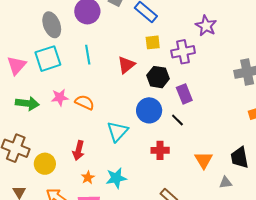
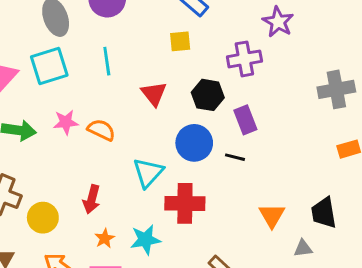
yellow square: (153, 42) -> (180, 41), moved
red triangle: (126, 65) -> (154, 94), moved, turned -30
black line: (177, 120) -> (235, 157), turned -32
red cross: (160, 150) -> (185, 203), moved, size x1.5

